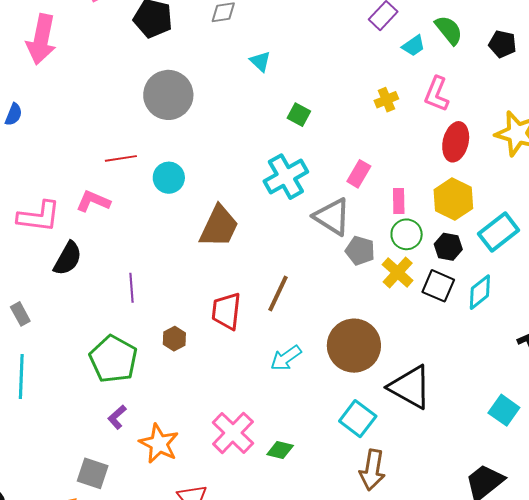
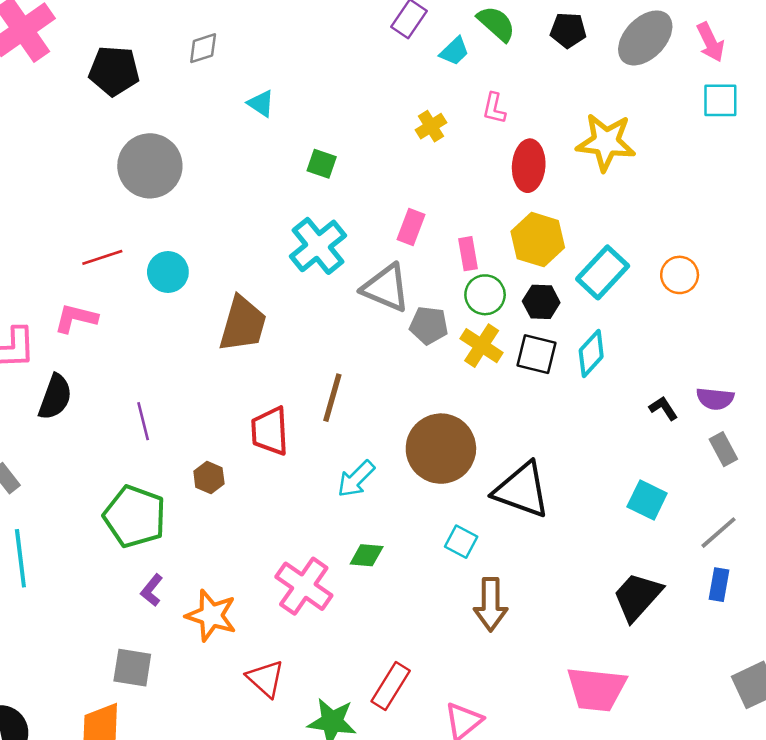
pink L-shape: (437, 94) -> (494, 108), size x0.7
cyan square: (358, 419) -> (461, 542), size x0.7
green diamond: (280, 450) -> (367, 555), moved

